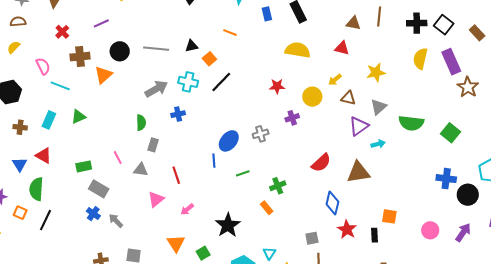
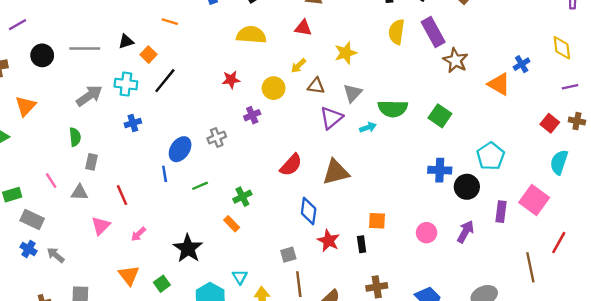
orange triangle: (103, 75) -> (25, 106), moved
blue cross: (178, 114) -> (133, 123), moved
cyan arrow: (378, 144) -> (368, 127), moved

